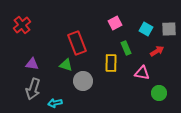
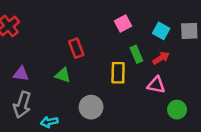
red rectangle: (77, 43) -> (76, 48), size x0.7
red arrow: (157, 51) -> (161, 58), moved
gray circle: (83, 81) -> (91, 107), moved

